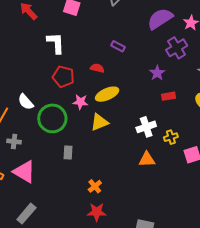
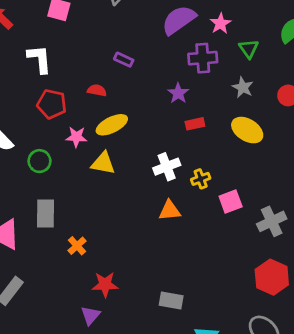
purple cross: (177, 48) -> (203, 58), turned 30
green circle: (52, 118) -> (40, 161), size x0.6
yellow triangle: (99, 122) -> (103, 163), turned 36
gray rectangle: (68, 152) -> (45, 213), moved, size x1.5
orange cross: (95, 186) -> (77, 246), moved

